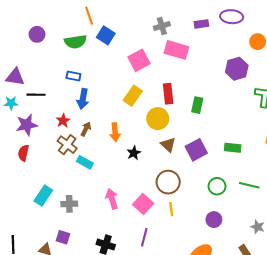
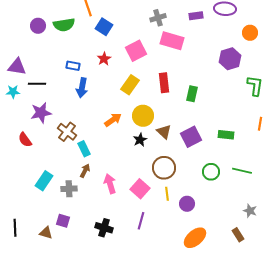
green semicircle: (76, 42) -> (64, 25), moved
yellow circle: (158, 119) -> (143, 116), moved
red star: (63, 121) -> (104, 59), moved
purple star: (27, 125) -> (41, 113), moved
brown arrow: (86, 129) -> (85, 171), moved
orange arrow: (115, 132) -> (113, 120), turned -120
red semicircle: (23, 153) -> (25, 140), turned -49
black star: (134, 153) -> (140, 140), moved
cyan rectangle: (85, 162) -> (84, 149), turned 35
purple circle: (214, 220) -> (187, 204), moved

